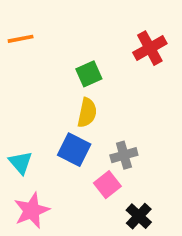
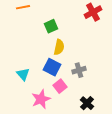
green square: (89, 74) -> (51, 26), moved
pink square: (107, 185) -> (60, 86), moved
pink star: (32, 211) -> (41, 99), moved

